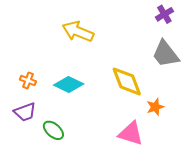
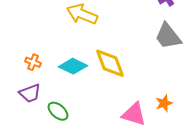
yellow diamond: (127, 81) -> (110, 63), moved
orange star: (155, 107) -> (164, 103), moved

